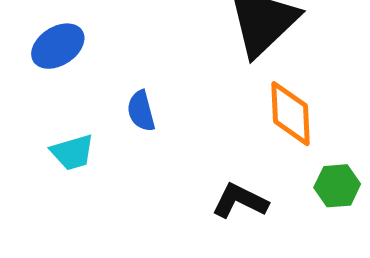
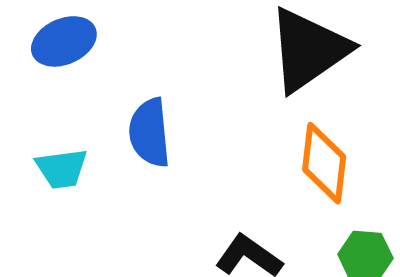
blue semicircle: (141, 111) -> (150, 133), size x1.4

